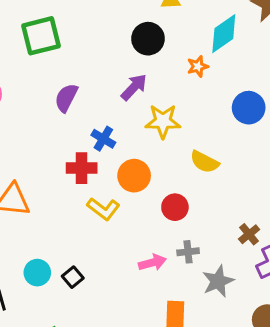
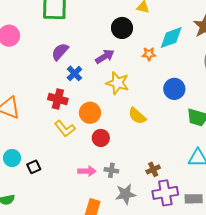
blue cross: (103, 139) -> (74, 73), moved
red circle: (175, 207) -> (101, 138), moved

